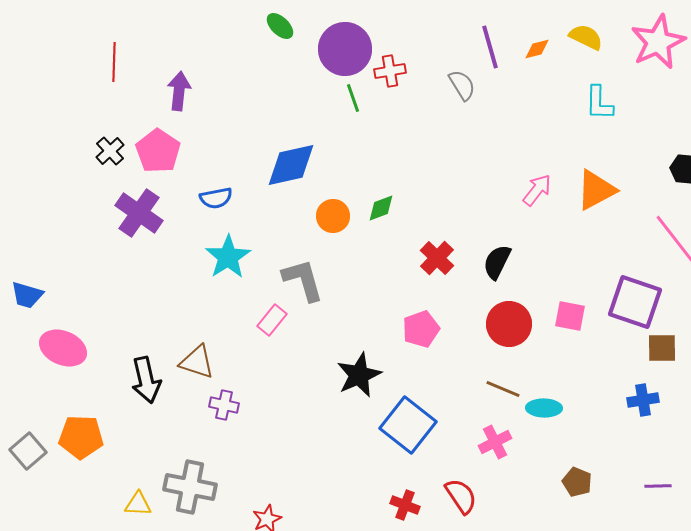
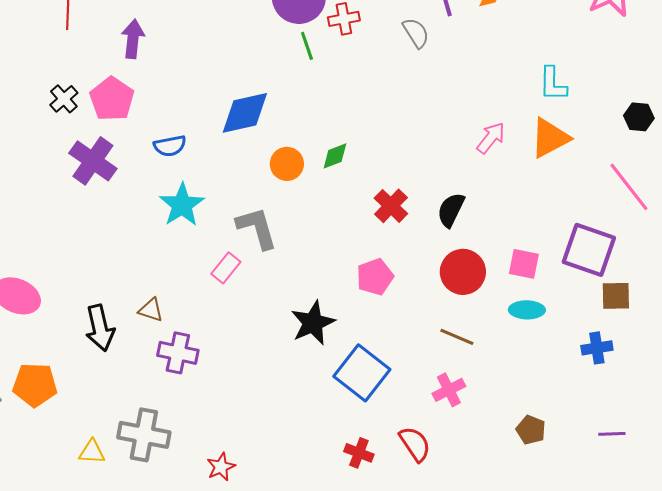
cyan L-shape: (599, 103) -> (553, 84), moved
brown triangle: (197, 362) -> (151, 310), size x0.7
purple cross: (224, 405) -> (178, 353), size x1.4
cyan ellipse: (544, 408) -> (527, 310), moved

